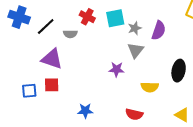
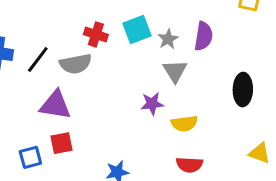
gray semicircle: (70, 34) -> (76, 64), size x1.5
yellow semicircle: (150, 87) -> (184, 124), moved

